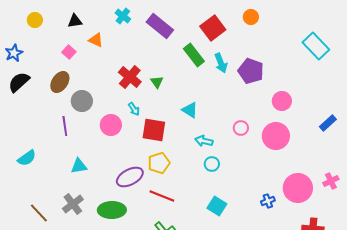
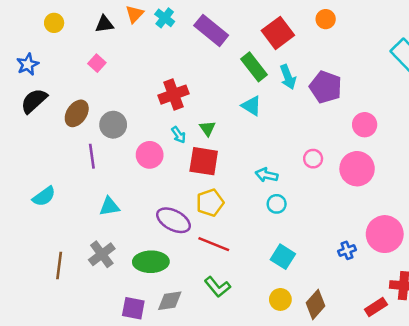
orange triangle: (96, 40) -> (135, 14), moved, turned 49
red cross: (130, 77) -> (173, 95), turned 30
brown ellipse: (60, 82) -> (77, 113), moved
green triangle: (157, 82) -> (207, 128), moved
cyan triangle: (190, 110) -> (251, 106), moved
purple ellipse: (130, 177) -> (173, 220), turned 56
brown line: (39, 213) -> (59, 266), turned 50

